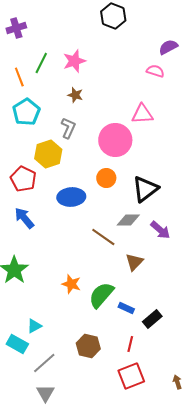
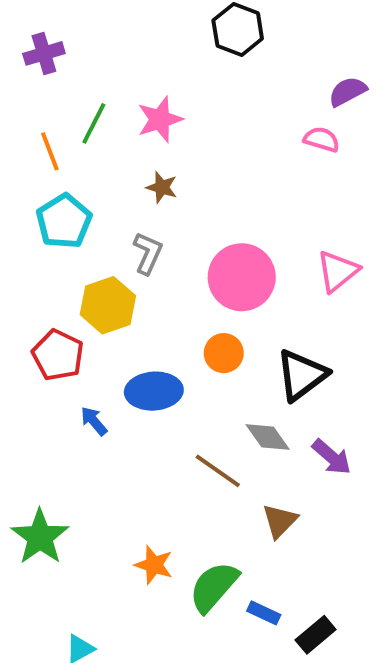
pink triangle: (142, 114) -> (338, 271), moved, turned -35
blue arrow: (24, 218) -> (94, 421), moved, size x0.7
gray diamond: (128, 220) -> (268, 437), turned 55

